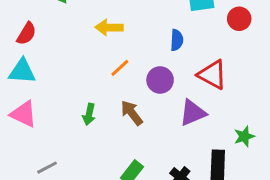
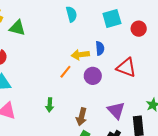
yellow arrow: (109, 28) -> (80, 55), moved
brown arrow: (132, 113) -> (82, 117), moved, turned -120
purple triangle: (193, 113) -> (116, 110), moved, turned -42

